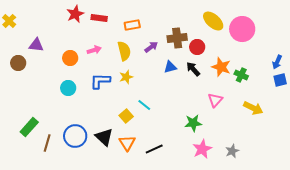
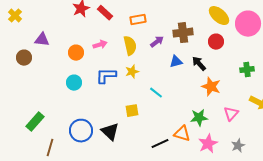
red rectangle: (99, 18) -> (105, 13), turned 35
red circle: (197, 47) -> (216, 42), moved
orange star: (221, 67) -> (211, 87), moved
green cross: (241, 75) -> (247, 70), turned -32
pink triangle: (215, 100) -> (231, 114), moved
cyan line: (144, 105) -> (156, 93), moved
yellow square: (126, 116) -> (132, 111), turned 32
brown line: (47, 143) -> (50, 148), moved
orange triangle: (127, 143) -> (182, 134), moved, turned -42

